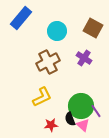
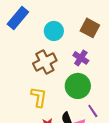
yellow L-shape: (42, 97) -> (39, 97), turned -55
green circle: (81, 106) -> (78, 86), moved

